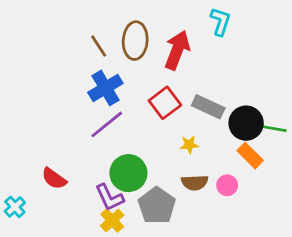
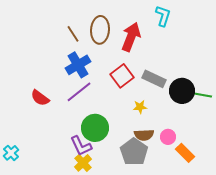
orange rectangle: (250, 156) -> (185, 153), moved
red semicircle: (54, 179) -> (40, 98), moved
gray pentagon: (157, 206) -> (134, 152), moved

